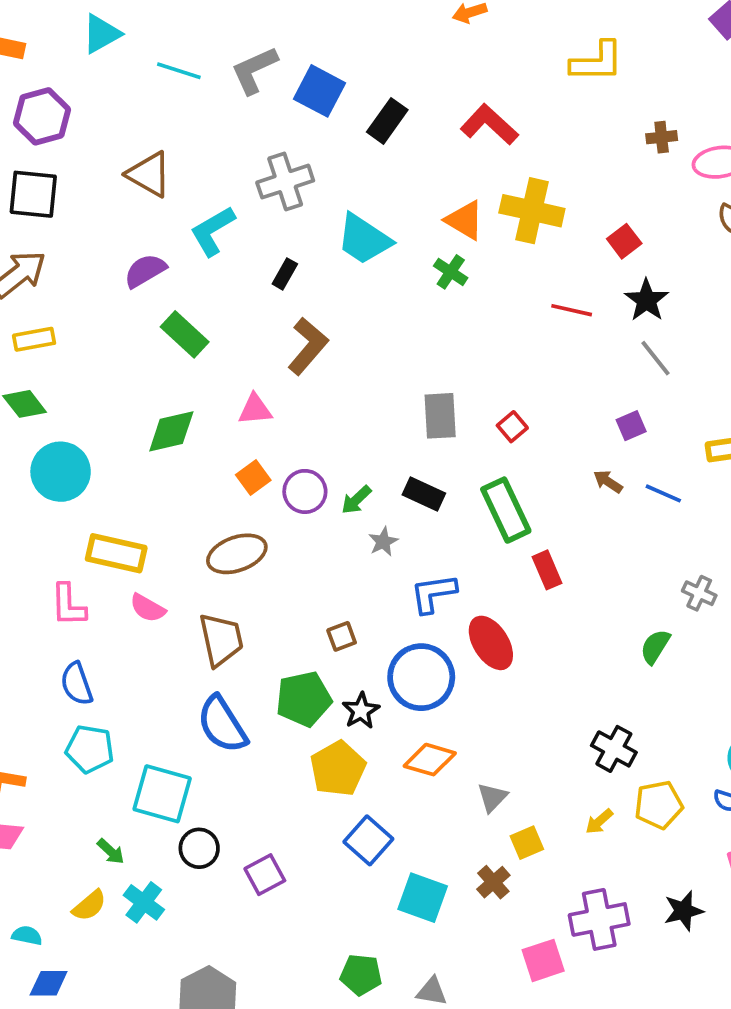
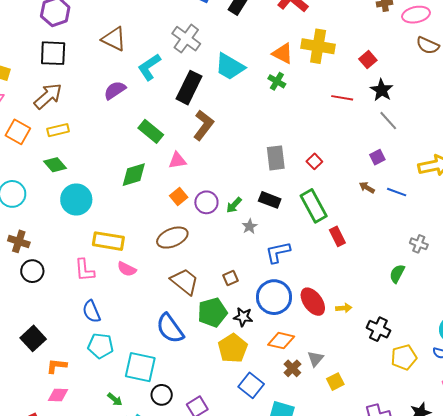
gray cross: (285, 182) -> (186, 39), turned -32
black rectangle: (285, 274) -> (189, 88), size x2.0
green rectangle: (185, 334) -> (151, 131), moved
brown trapezoid: (221, 640) -> (185, 281), moved, turned -36
red ellipse: (491, 643) -> (313, 302), moved
black star: (361, 711) -> (243, 317), turned -30
yellow arrow: (599, 821) -> (344, 308), moved, turned -140
brown cross: (493, 882) -> (292, 368), moved

